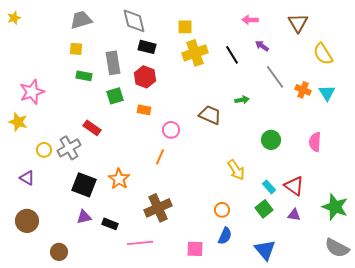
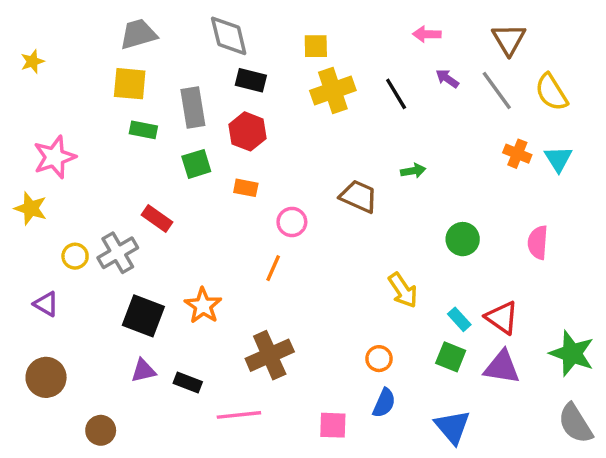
yellow star: (14, 18) -> (32, 61), moved
yellow square: (76, 49) -> (130, 84), size x1.5
gray line: (275, 77) -> (497, 91), moved
green square: (264, 209) -> (451, 357), turned -30
purple triangle: (294, 215) -> (502, 367), size x1.6
gray semicircle: (337, 248) -> (575, 423), turned 30

